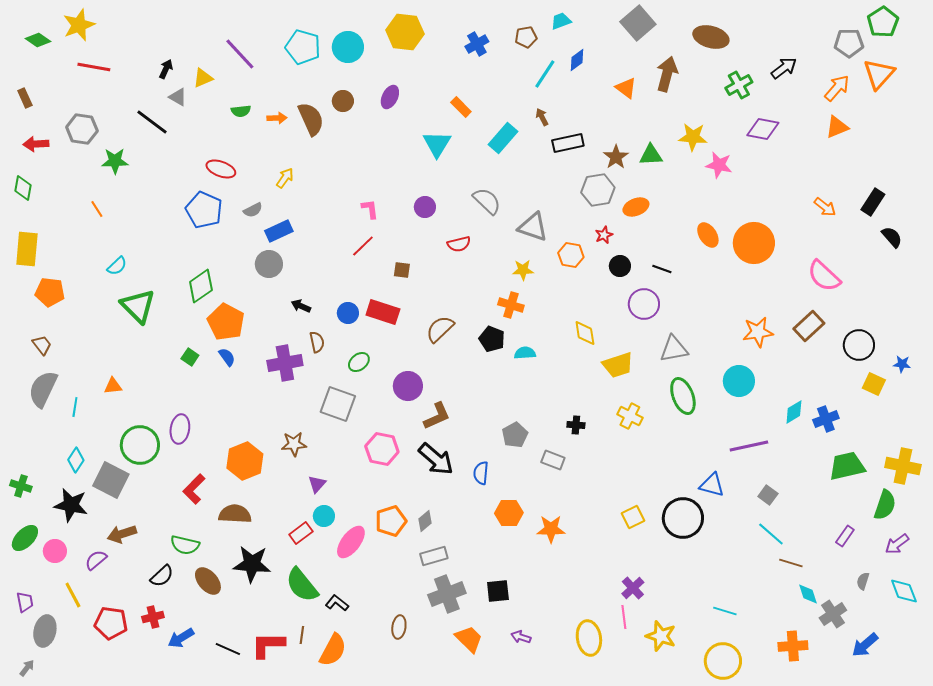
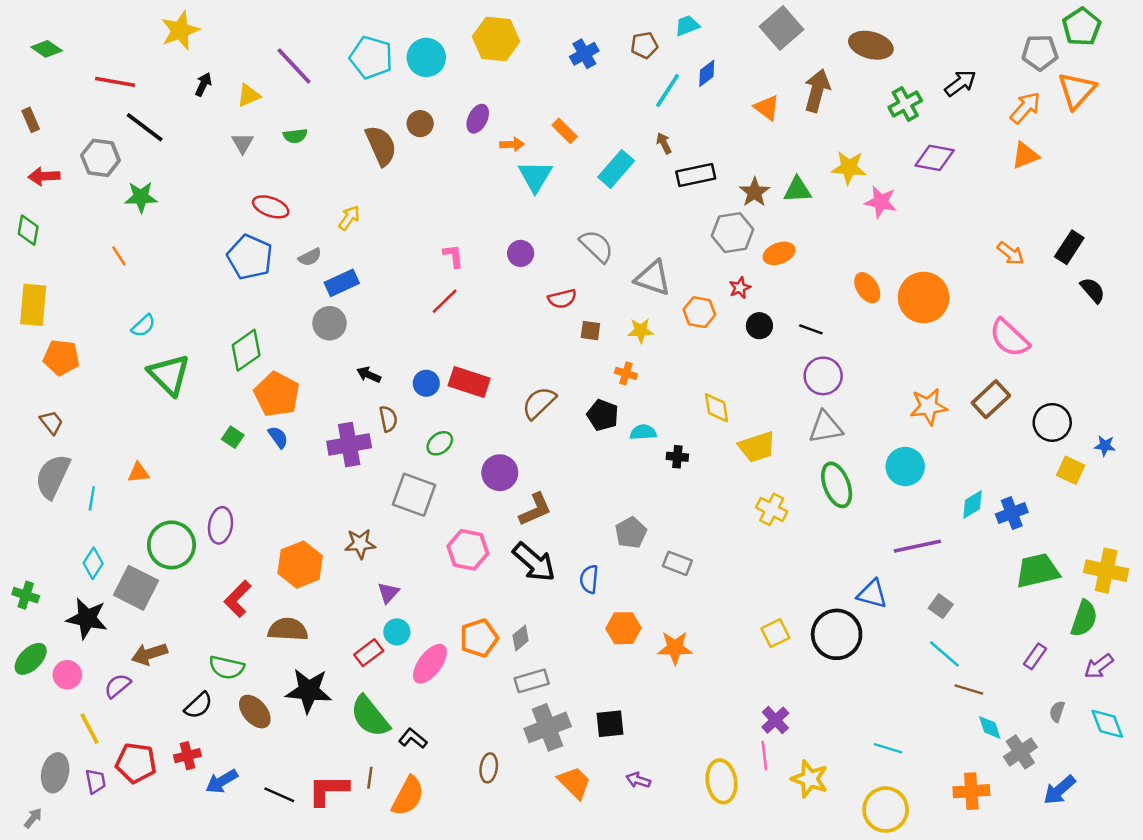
yellow star: (79, 25) -> (180, 30), moved
gray triangle: (178, 97) -> (243, 143), moved, turned 30
orange arrow: (277, 118) -> (512, 144), moved
black line: (152, 122) -> (145, 127), moved
brown square: (402, 270) -> (590, 331), moved
purple circle: (644, 304) -> (823, 376), moved
orange cross: (511, 305) -> (626, 373), size x0.7
black cross: (576, 425) -> (677, 457), moved
purple trapezoid: (25, 602) -> (96, 781), moved

